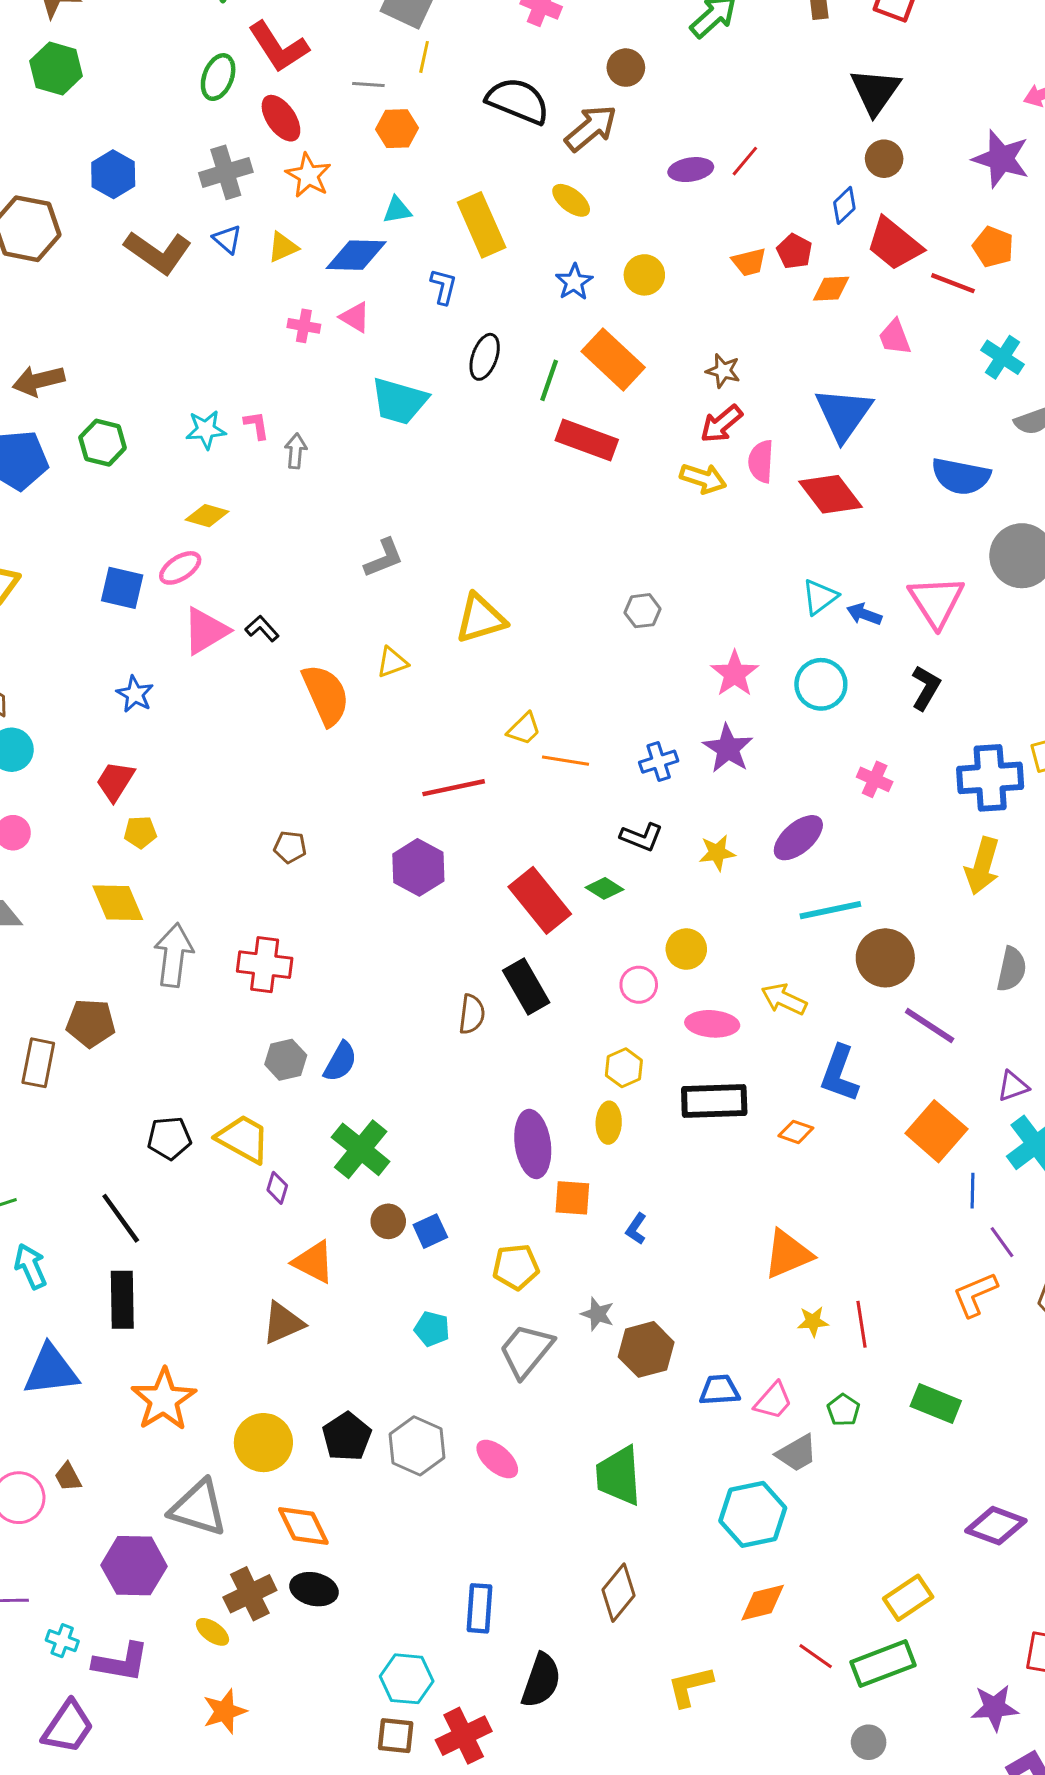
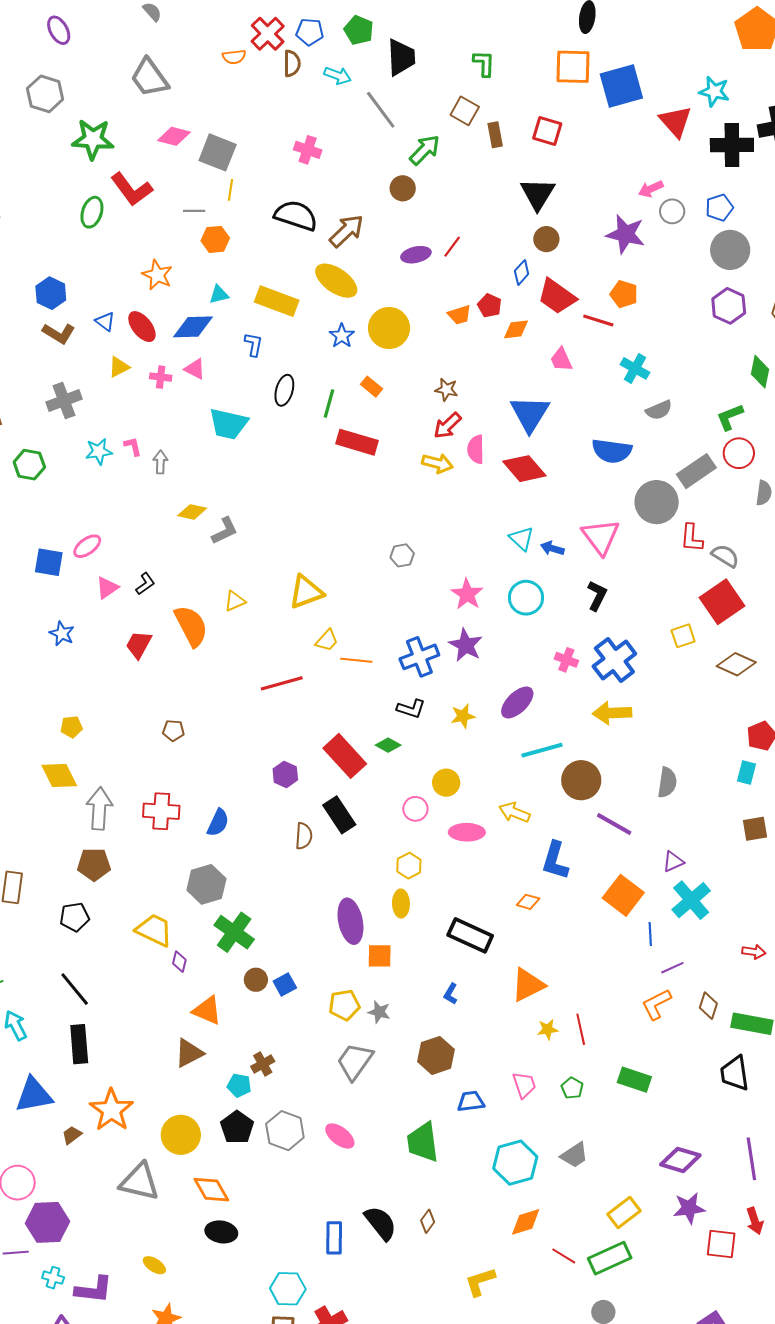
brown circle: (626, 68) -> (403, 188), moved
red ellipse: (281, 118) -> (142, 327), moved
gray cross: (226, 172) -> (64, 401), moved
blue hexagon: (113, 174) -> (51, 293), moved
yellow ellipse: (571, 200) -> (336, 281), size x1.6
yellow rectangle: (482, 225) -> (277, 301), turned -42
yellow triangle: (283, 247) -> (119, 367), moved
brown L-shape: (158, 252) -> (59, 333), size x0.7
yellow circle: (644, 275) -> (389, 328), size x1.5
orange rectangle: (613, 359) -> (371, 387), size x0.5
yellow diamond: (207, 516) -> (192, 512), moved
cyan triangle: (820, 597) -> (522, 539), turned -36
yellow triangle: (481, 618) -> (306, 592), moved
black L-shape: (262, 629) -> (145, 584), turned 100
pink triangle: (206, 631) -> (107, 588), size x0.7
blue cross: (659, 762) -> (419, 657), size x1.5
blue cross: (990, 778) -> (614, 660), moved, turned -30
red trapezoid: (115, 781) -> (139, 645), moved
yellow arrow: (982, 866) -> (612, 713), moved, turned 75
purple hexagon: (418, 867) -> (285, 774), moved, size x0.7
brown pentagon: (91, 1023) -> (94, 864), moved
gray hexagon: (286, 1060) -> (206, 884), moved, size x1.4
blue semicircle: (340, 1062) -> (218, 823), moved
black rectangle: (714, 1101) -> (470, 935), moved, turned 30
black pentagon: (169, 1138) -> (74, 917), moved
blue L-shape: (636, 1229) -> (451, 994), moved
purple line: (1002, 1242) -> (672, 968), turned -75
gray star: (597, 1314) -> (379, 1012), moved
cyan pentagon: (432, 1329) -> (239, 1085), moved
blue trapezoid: (719, 1390) -> (471, 1101), moved
pink trapezoid: (773, 1401) -> (524, 1085), turned -56
gray trapezoid: (797, 1453) -> (574, 1155), moved
brown trapezoid: (68, 1477) -> (72, 1135), moved, turned 85
purple hexagon: (134, 1566) -> (47, 1222), moved
brown diamond: (619, 1593) -> (428, 1221), size x0.6
brown cross: (250, 1594) -> (263, 1064), moved, size x0.7
black semicircle: (541, 1680) -> (381, 1223), moved, turned -54
purple star: (994, 1708) -> (689, 1208), moved

